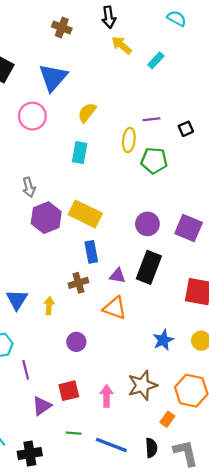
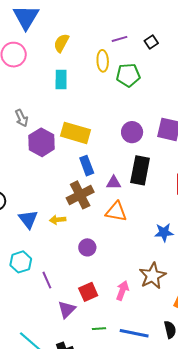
brown cross: (78, 283) -> (80, 195), size x1.5
yellow arrow: (49, 306) -> (58, 220), turned -91
blue star: (163, 340) -> (164, 232), turned 30
pink arrow: (107, 396) -> (122, 291), turned 30

